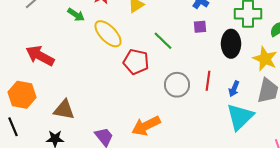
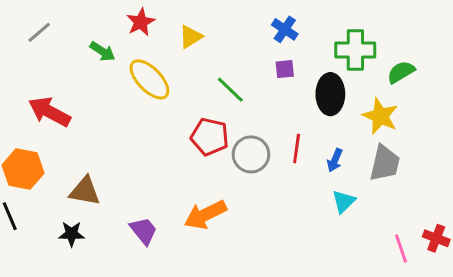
red pentagon: (136, 62) -> (210, 137), moved
cyan triangle: (240, 117) -> (344, 201), size x0.6

